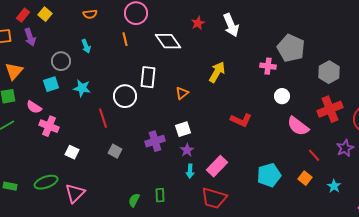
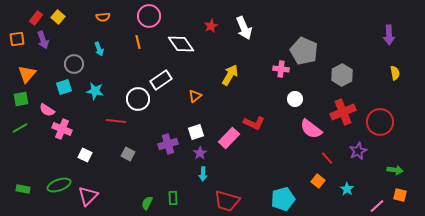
white rectangle: (148, 77) -> (161, 80), turned 50
red line: (103, 118) -> (116, 121), turned -66
pink rectangle: (217, 166) -> (229, 138), moved
cyan pentagon: (269, 175) -> (283, 199), moved

